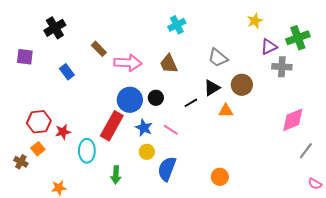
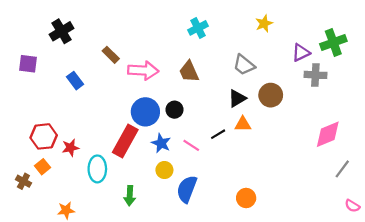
yellow star: (255, 21) -> (264, 23), moved
black line: (191, 103) -> (218, 134), moved
orange triangle: (226, 111) -> (243, 124), moved

